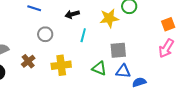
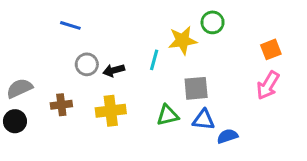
black arrow: (72, 14) -> (114, 70), moved
cyan line: (83, 35) -> (154, 60), moved
brown cross: (28, 61) -> (61, 105), turned 32
green triangle: (99, 68) -> (168, 115), turned -35

